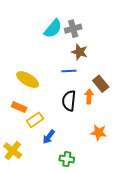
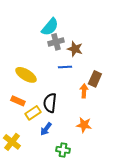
gray cross: (73, 29) -> (56, 42), moved
brown rectangle: (101, 84) -> (95, 79), turned 63
black semicircle: (69, 101) -> (50, 103), moved
orange star: (99, 133) -> (84, 125), moved

